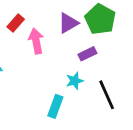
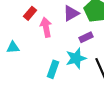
cyan star: (75, 81) -> (76, 58), size x1.5
cyan rectangle: (55, 106) -> (53, 69), moved

